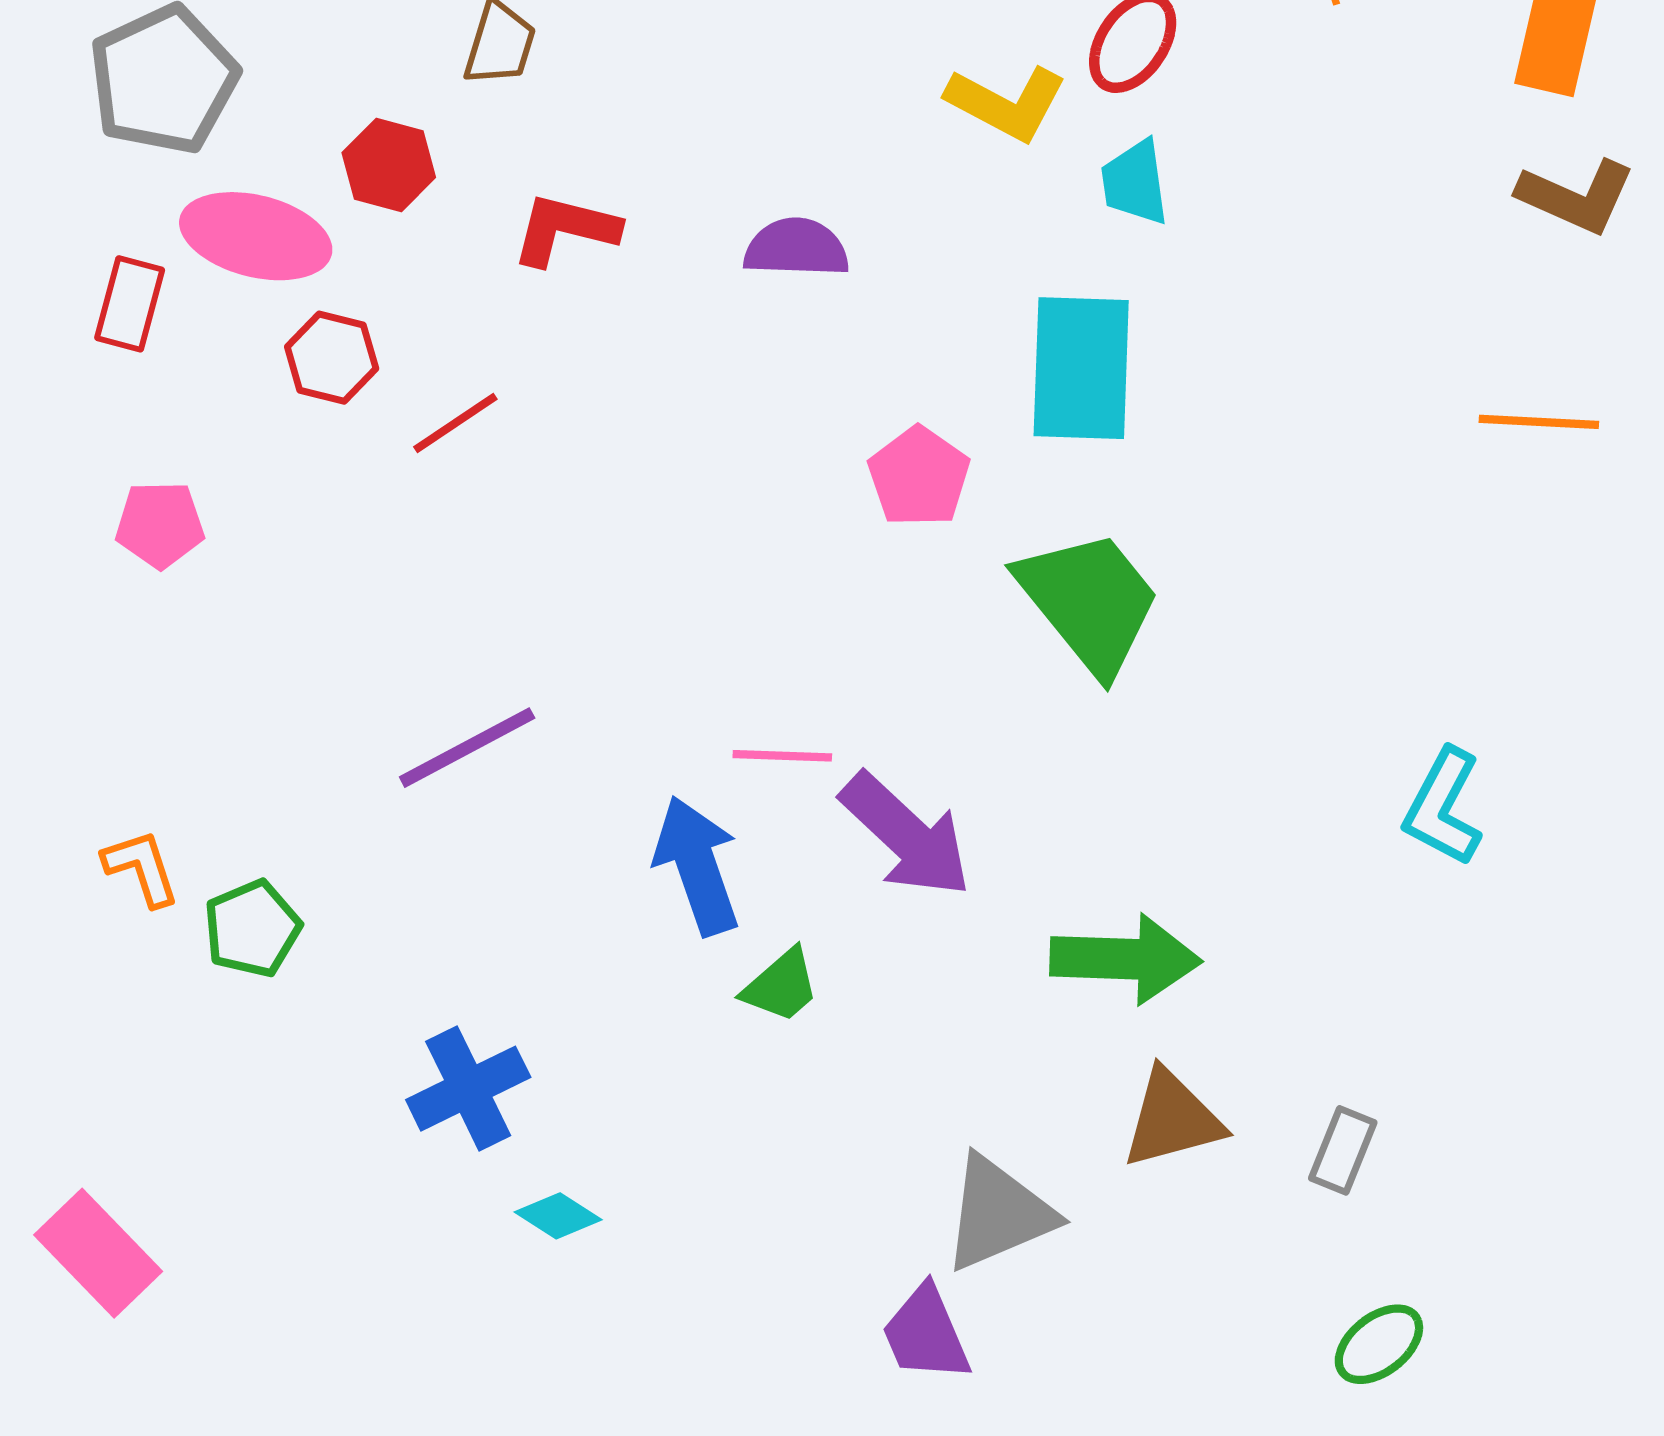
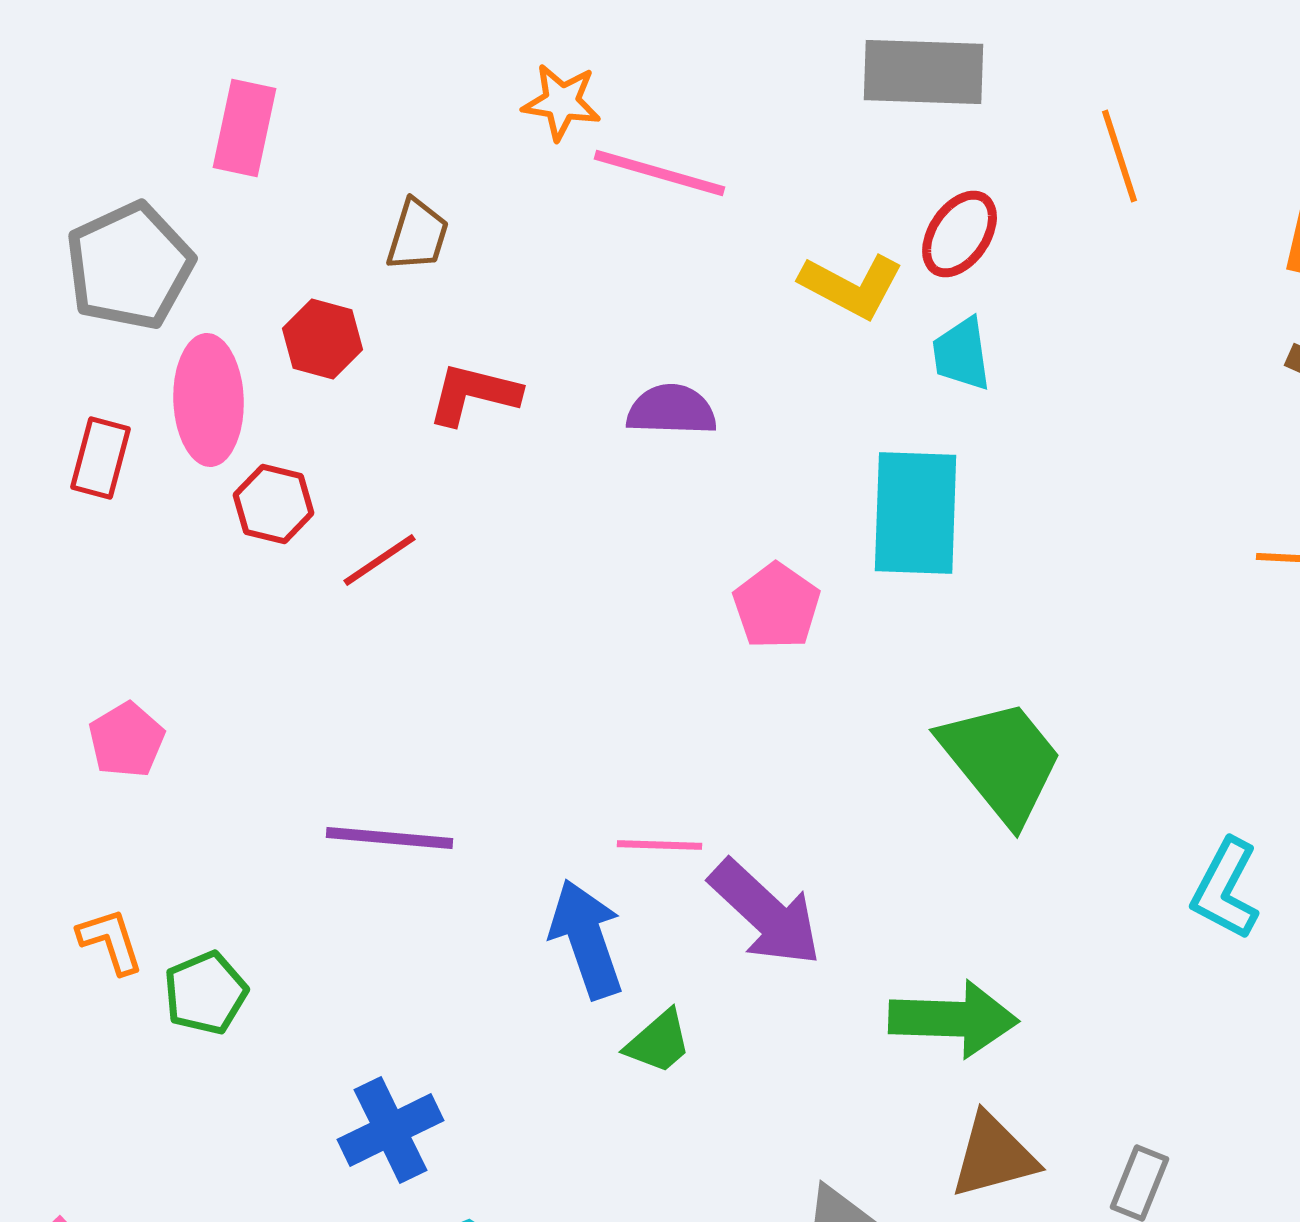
pink ellipse: (256, 236) -> (209, 400), turned 74
pink pentagon: (160, 525) -> (127, 740), moved, turned -30
green trapezoid: (1089, 602) -> (1002, 761), moved
purple line: (467, 748) -> (390, 838), turned 33

